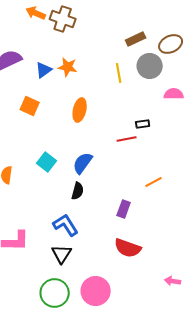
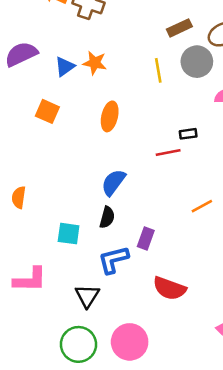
cyan square: (47, 162) -> (69, 234), moved, turned -30
purple rectangle: (124, 209) -> (146, 239), moved
blue L-shape: (66, 225) -> (113, 260), moved, turned -72

